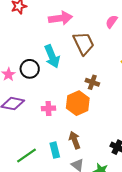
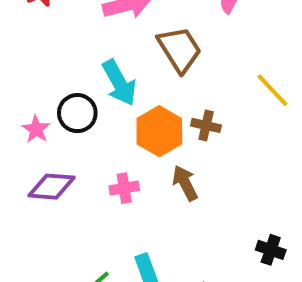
orange hexagon: (78, 103) -> (159, 131), moved
brown arrow: (75, 140) -> (185, 183), moved

